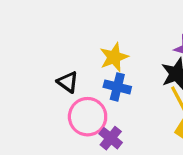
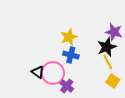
black triangle: (68, 82) -> (38, 72), moved

